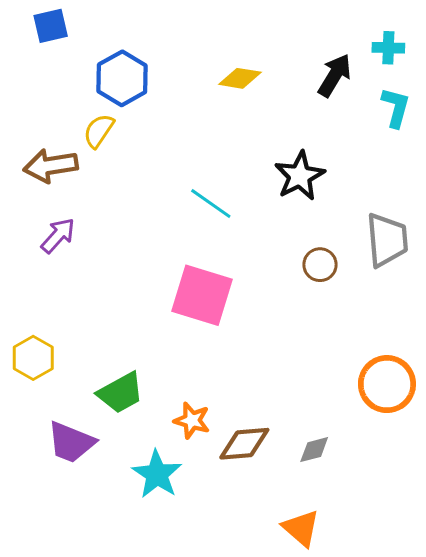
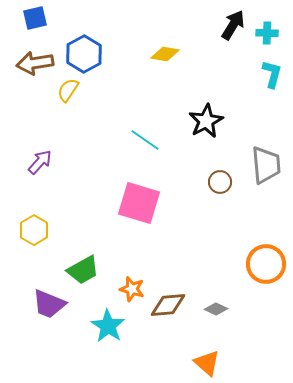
black arrow: (335, 75) -> (233, 25), moved
brown arrow: (51, 166) -> (35, 63), moved
yellow hexagon: (33, 358) -> (34, 230), moved
gray diamond: (314, 450) -> (216, 309), turned 40

